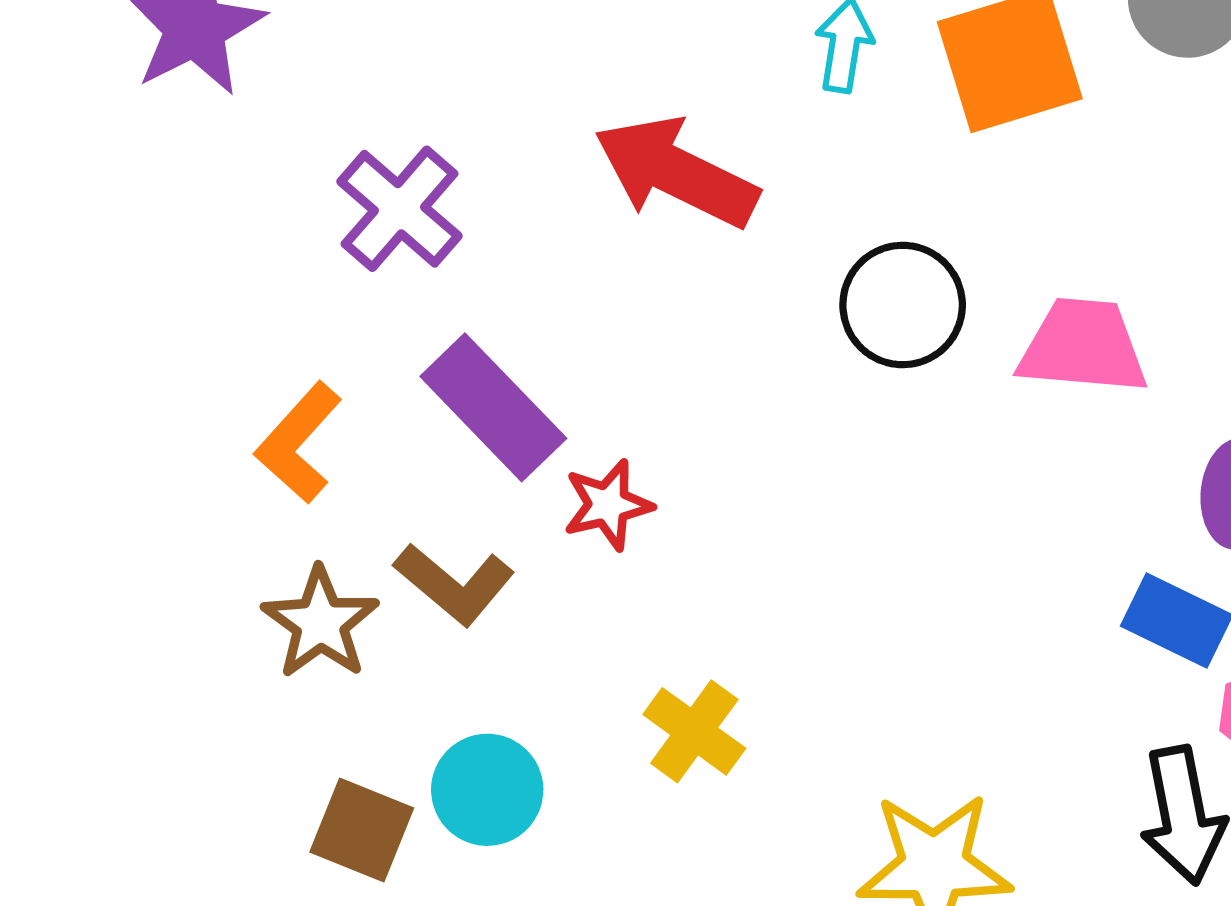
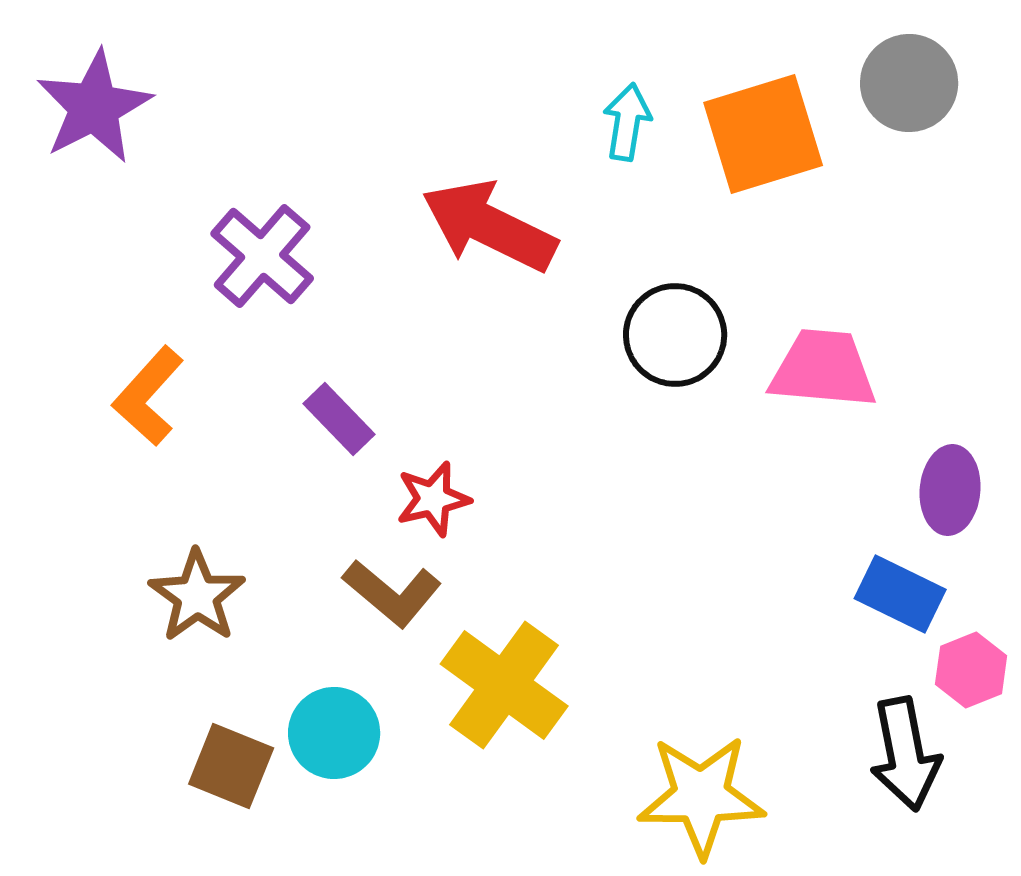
purple rectangle: (493, 407) -> (339, 419), size x0.6
orange L-shape: (298, 443) -> (148, 396), moved
brown L-shape: (454, 584) -> (392, 593), moved
yellow cross: (694, 731) -> (504, 685), size x1.5

